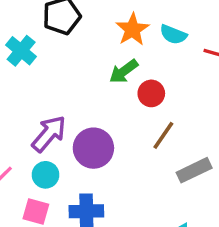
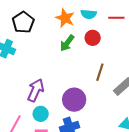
red circle: (151, 93) -> (93, 38), moved
purple circle: (93, 148) -> (74, 100), moved

